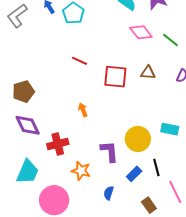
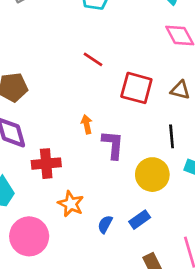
purple L-shape: (109, 151) -> (113, 145), moved
black line: (156, 167) -> (172, 136), moved
blue semicircle: (109, 193) -> (105, 224), moved

